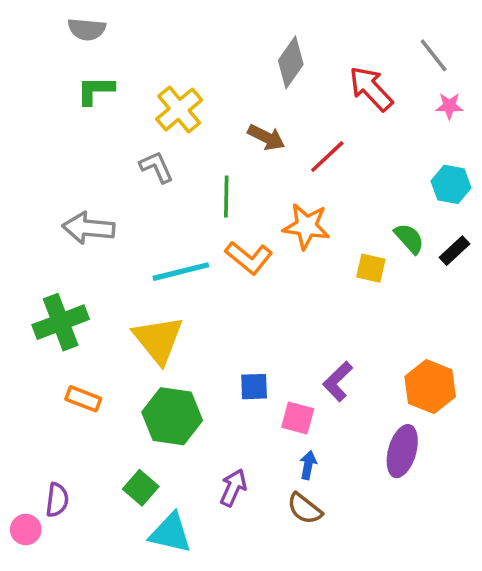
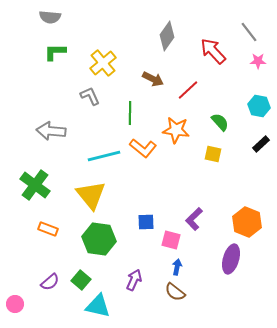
green semicircle: (409, 238) -> (220, 122), moved
green cross: (61, 322) -> (35, 185), turned -32
purple semicircle: (57, 500) -> (50, 282), moved, turned 42

